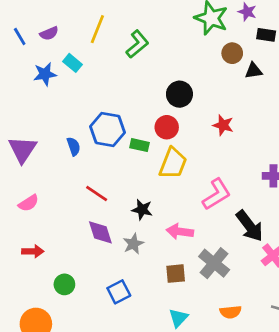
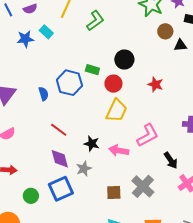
green rectangle: (139, 145) -> (92, 70), moved
black arrow: (250, 226) -> (171, 160), size x0.7
pink arrow: (180, 232) -> (119, 151), moved
blue square: (119, 292) -> (61, 189), moved, size x1.4

